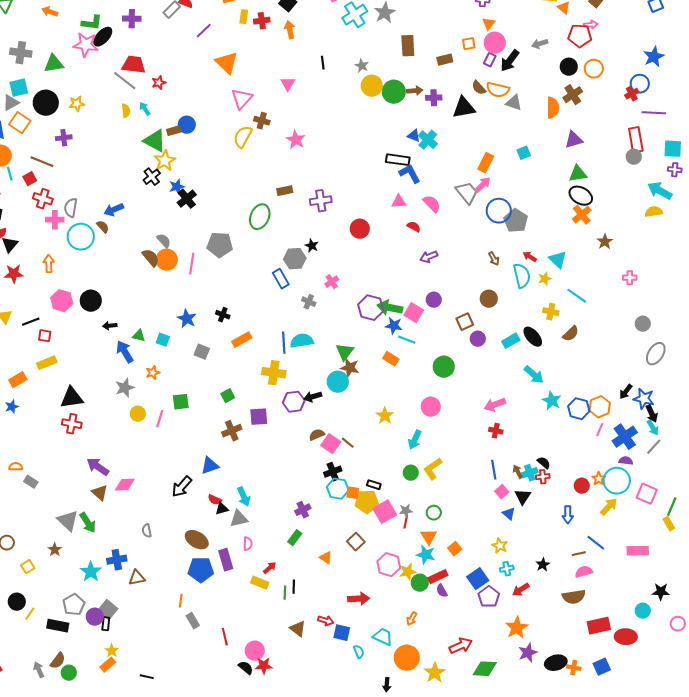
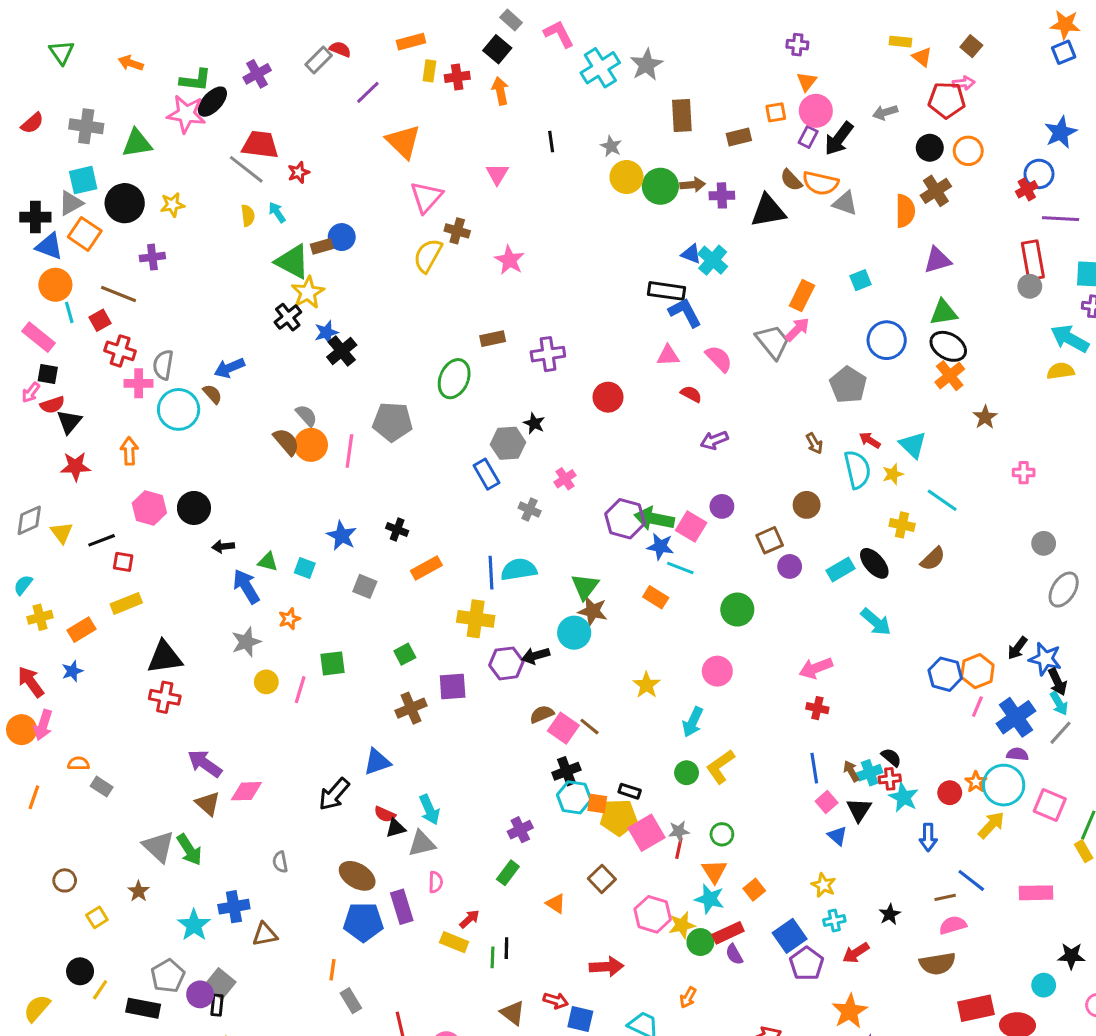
purple cross: (132, 19) -> (257, 74), turned -30
blue circle: (499, 211) -> (887, 340), moved
cyan star: (552, 401) -> (904, 797), moved

